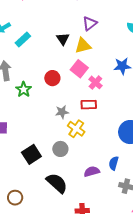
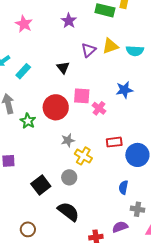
yellow triangle: (83, 46) -> (110, 46), moved
pink square: (79, 69) -> (82, 96), turned -30
red circle: (52, 78) -> (56, 107), size x1.6
red rectangle: (89, 105) -> (114, 142), moved
purple semicircle: (92, 172) -> (120, 227), moved

